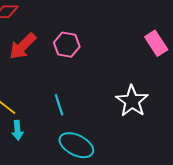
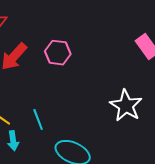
cyan line: (59, 105) -> (38, 120), moved

